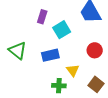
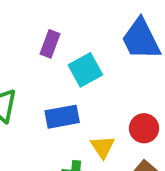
red circle: (95, 50) -> (144, 128), moved

